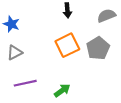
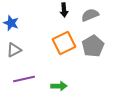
gray semicircle: (106, 16) -> (90, 15), moved
green arrow: (62, 91) -> (59, 86), turned 35

